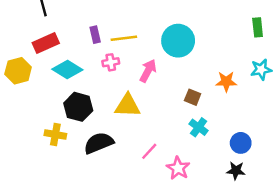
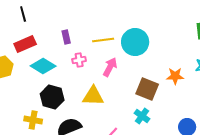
yellow line: (124, 38) -> (103, 40), moved
brown square: (193, 97) -> (147, 89), size x1.6
cyan cross: (199, 127) -> (142, 116), moved

